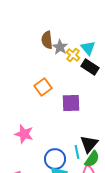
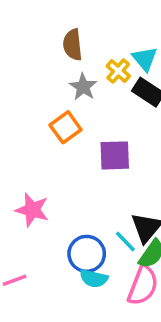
gray star: (60, 47) -> (83, 87), moved
cyan line: (77, 152) -> (125, 242), turned -32

